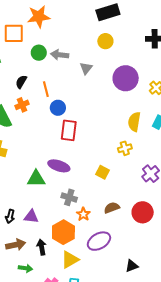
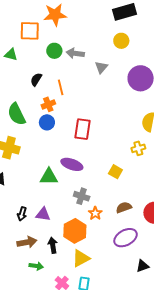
orange cross: (22, 105) -> (48, 104), moved
blue circle: (58, 108) -> (47, 122), moved
purple ellipse: (99, 241) -> (126, 238), moved

